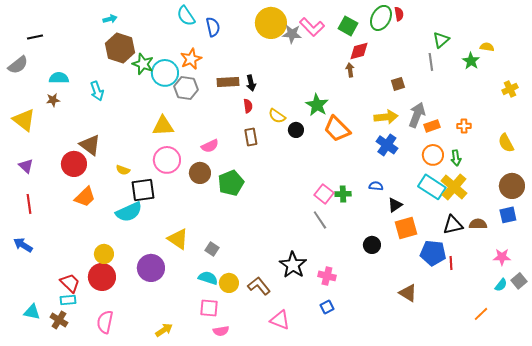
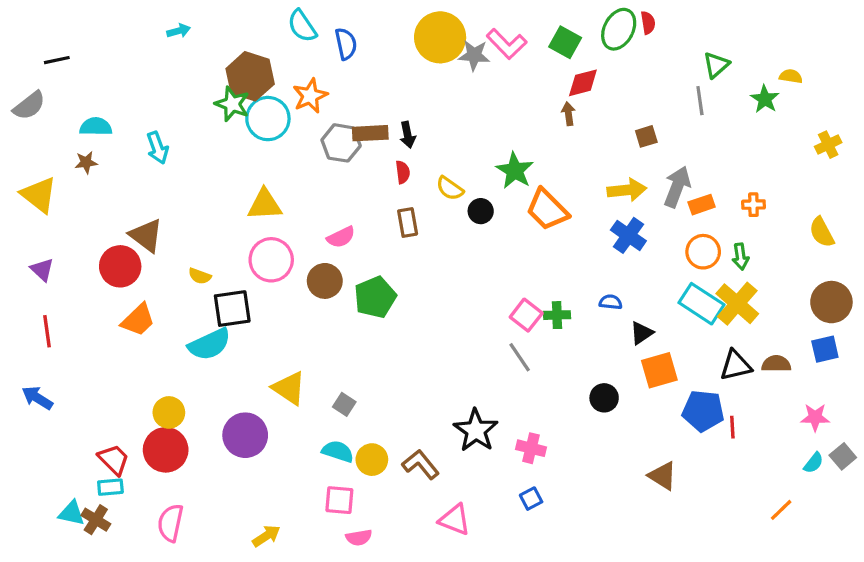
brown hexagon: (120, 48) -> (250, 76), moved
gray hexagon: (186, 88) -> (341, 143), moved
cyan triangle: (32, 312) -> (71, 513), moved

